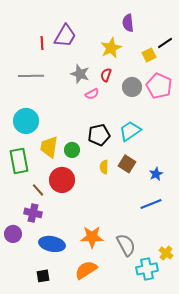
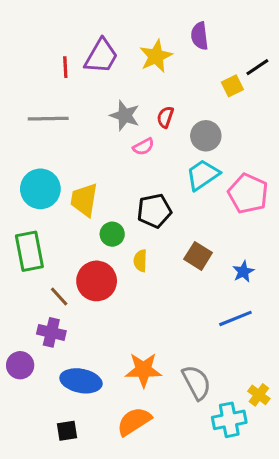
yellow star: (111, 48) -> (156, 56), moved
pink pentagon: (159, 86) -> (248, 194), moved
cyan trapezoid: (130, 131) -> (203, 175), moved
yellow trapezoid: (49, 147) -> (84, 200), moved
yellow semicircle: (104, 167) -> (140, 261), moved

